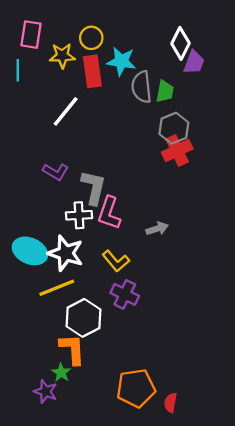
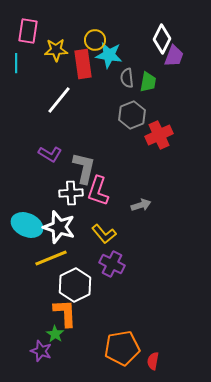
yellow circle: (91, 38) -> (95, 40), moved
gray semicircle: (141, 87) -> (127, 78), size x0.7
gray hexagon: (174, 128) -> (132, 115), moved

